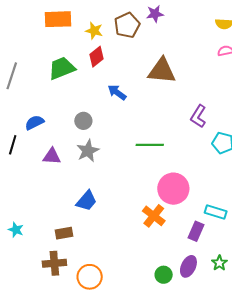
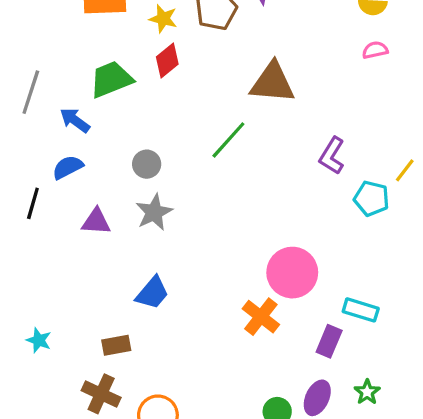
blue arrow: (117, 92) -> (75, 120), moved
green line: (150, 145) -> (228, 140), moved, turned -48
brown cross: (54, 263) -> (101, 394), turned 30

